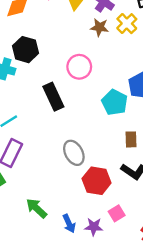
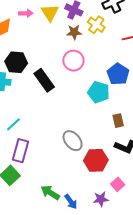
pink circle: (79, 67) -> (73, 61), moved
black rectangle: (53, 97) -> (44, 80), moved
blue arrow: (69, 224) -> (71, 202), moved

